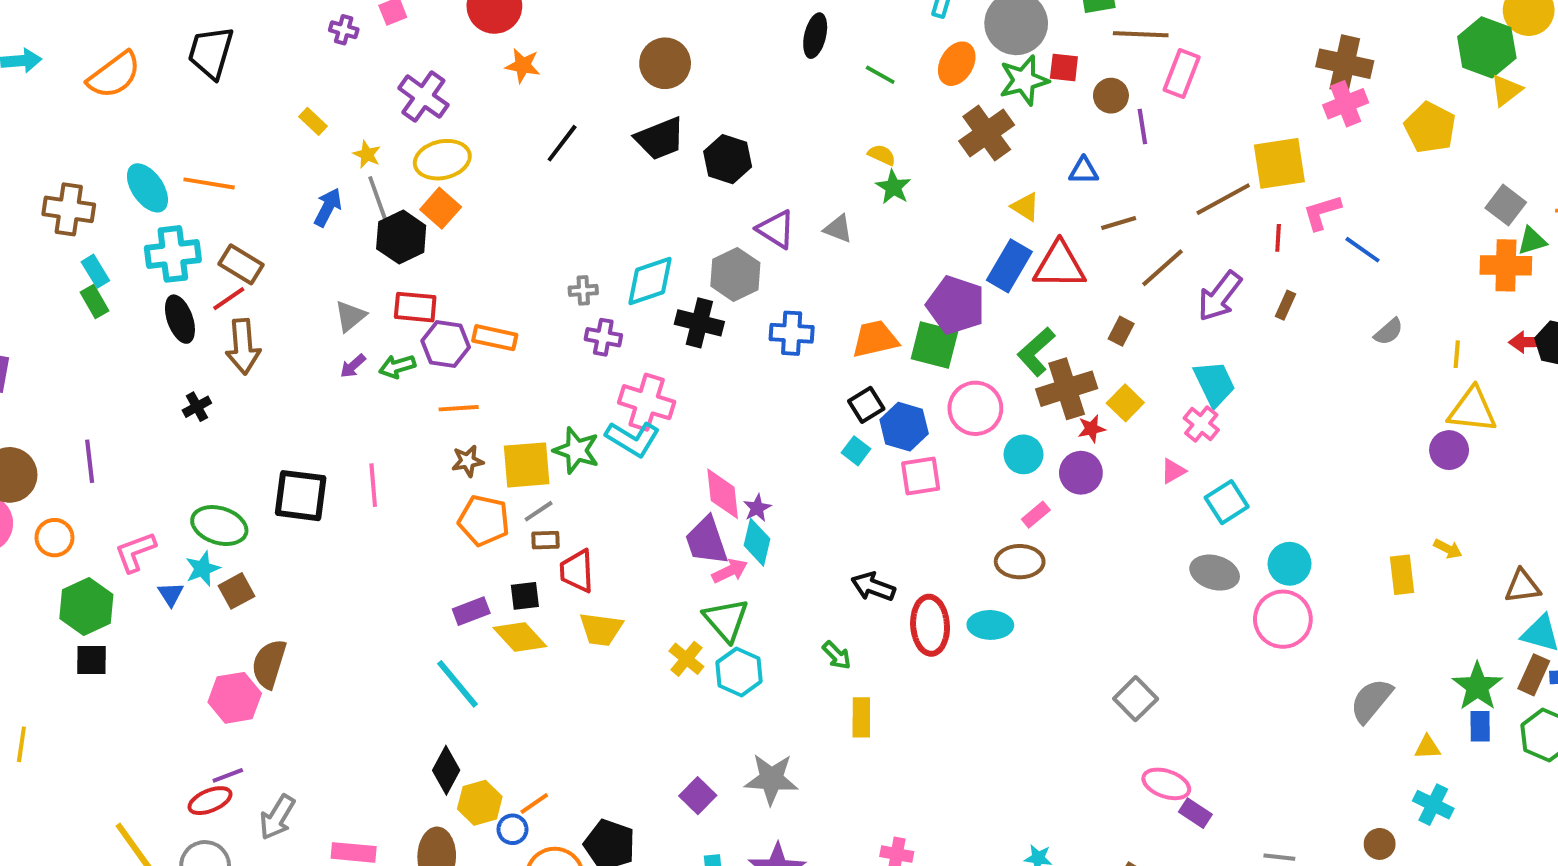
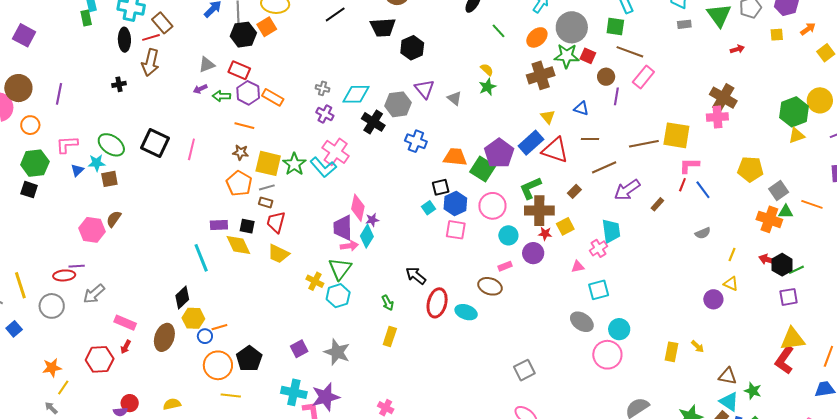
yellow pentagon: (1430, 128) -> (750, 169), moved, turned 30
red line: (1278, 238) -> (682, 185), moved
yellow triangle: (1472, 410) -> (731, 284), size x0.6
yellow cross: (686, 659) -> (315, 281), turned -30
brown semicircle: (269, 664) -> (114, 219), size x0.7

